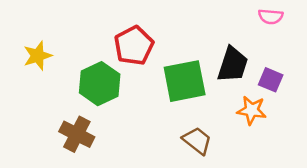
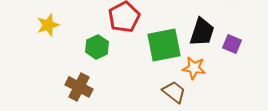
green hexagon: (100, 84) -> (97, 47), size x0.7
orange star: (252, 110) -> (194, 68), moved

